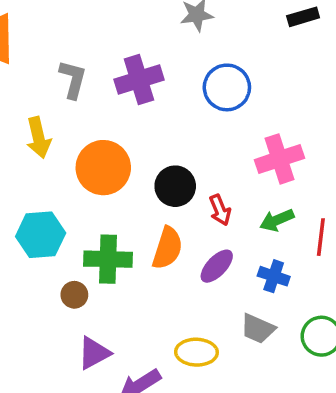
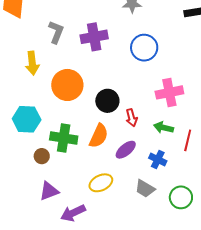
green arrow: (277, 220) -> (164, 127), turned 30
yellow ellipse: (196, 352) -> (101, 183), moved, turned -35

